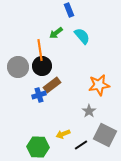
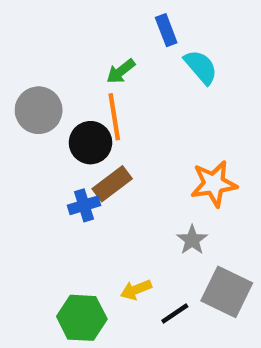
blue rectangle: (69, 10) -> (166, 30), moved
cyan semicircle: (82, 36) -> (201, 67), moved
orange line: (40, 50) -> (114, 117), moved
gray circle: (18, 67) -> (39, 110), moved

